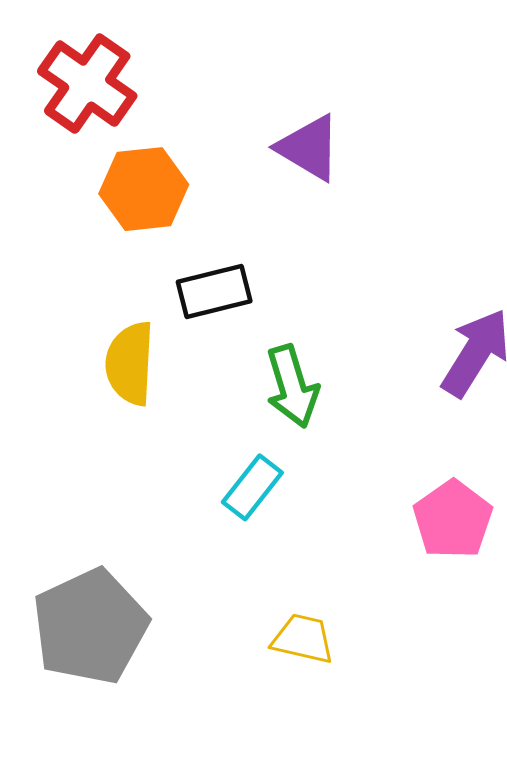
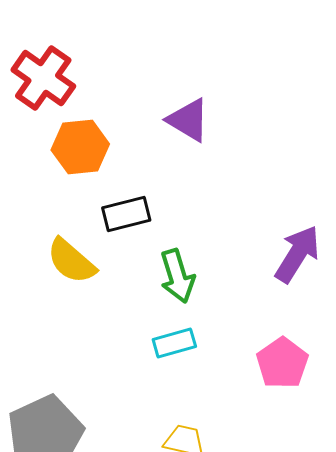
yellow semicircle: (130, 363) -> (71, 261), turned -52
cyan rectangle: (252, 487) -> (174, 343), moved, turned 36

